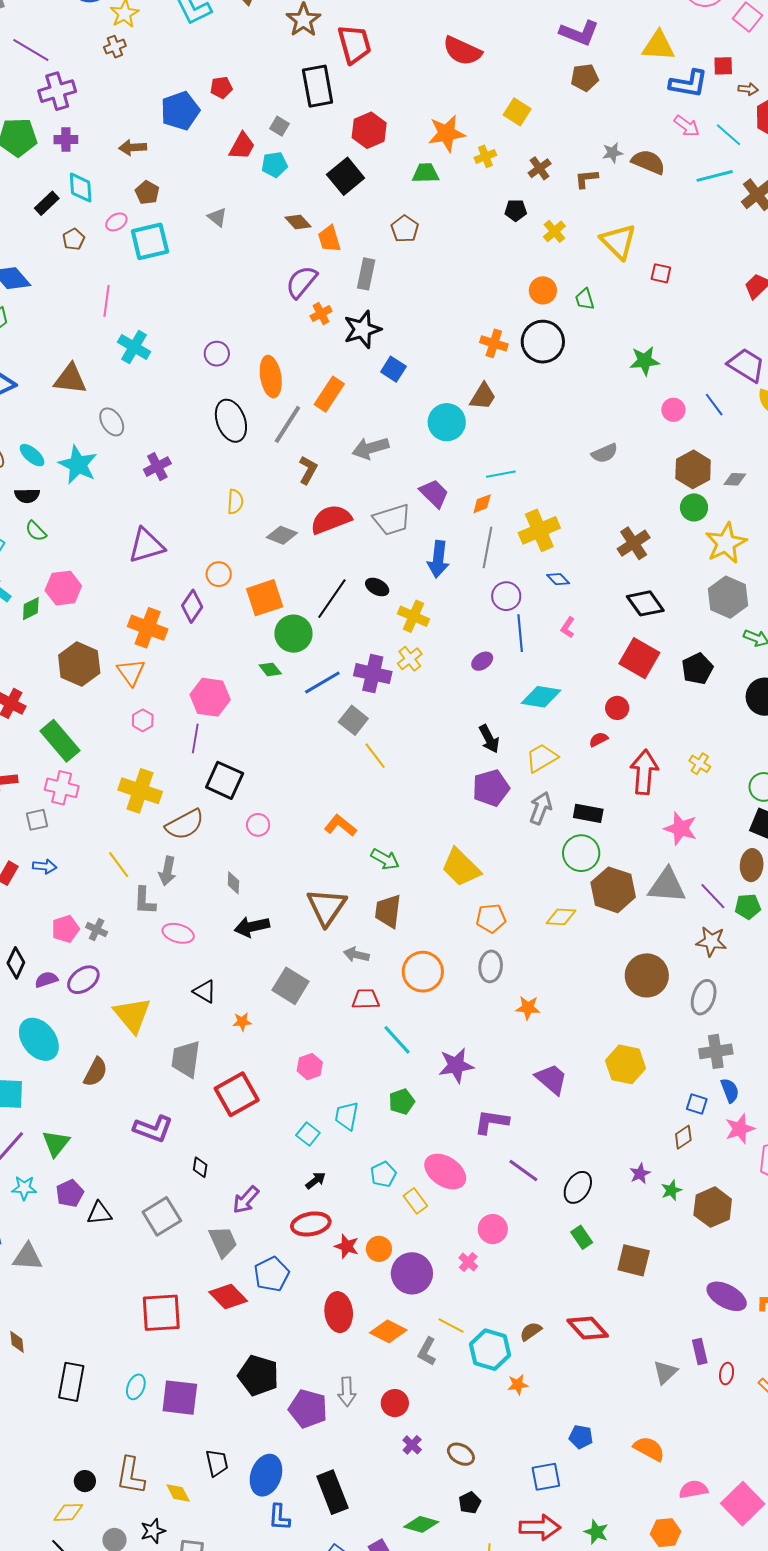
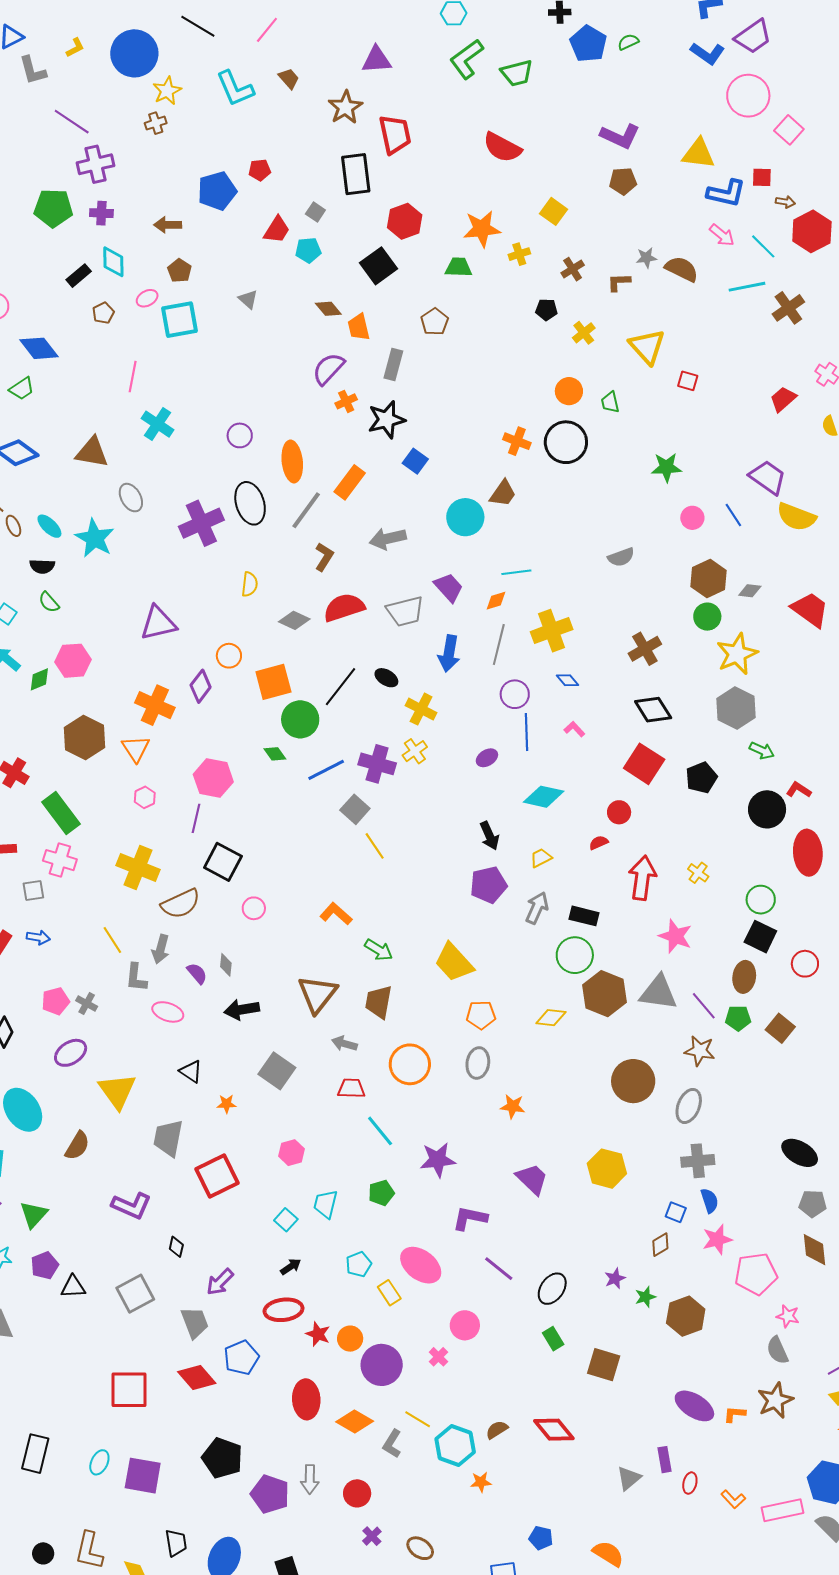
purple cross: (157, 467) -> (201, 523), moved, size x1.6
pink L-shape: (568, 628) -> (574, 729), turned 100
yellow trapezoid: (542, 758) -> (541, 858), size x0.7
purple semicircle: (46, 980) -> (197, 973), moved, turned 65

